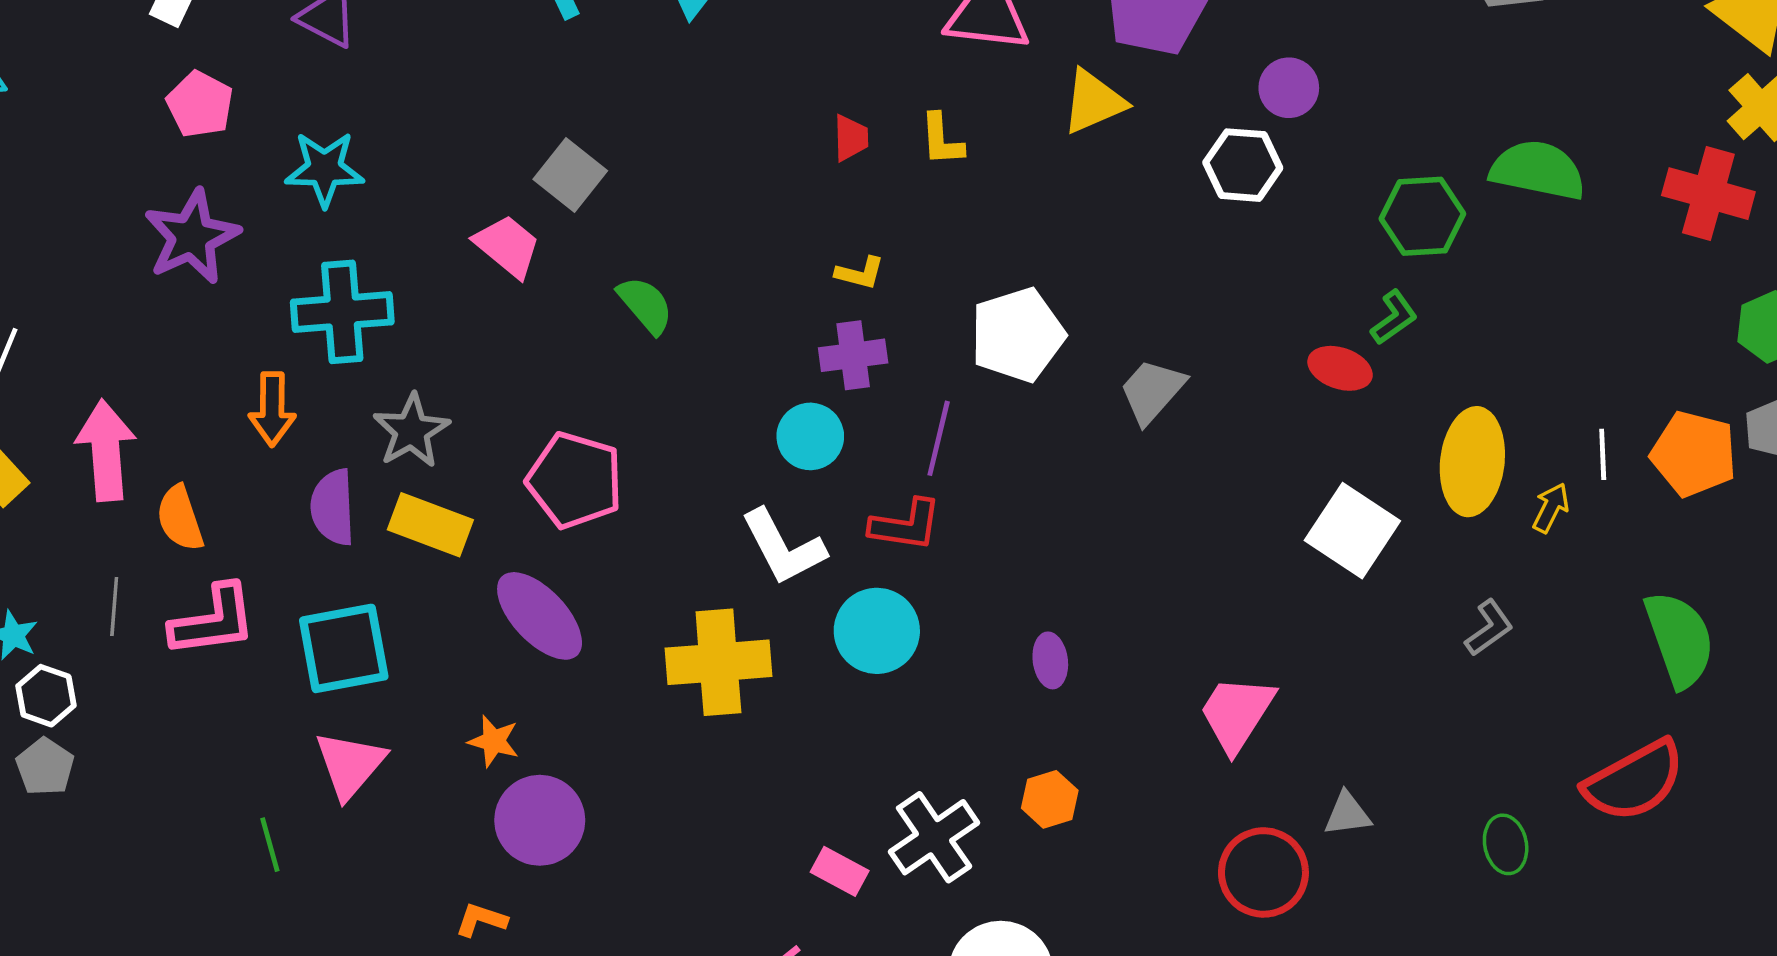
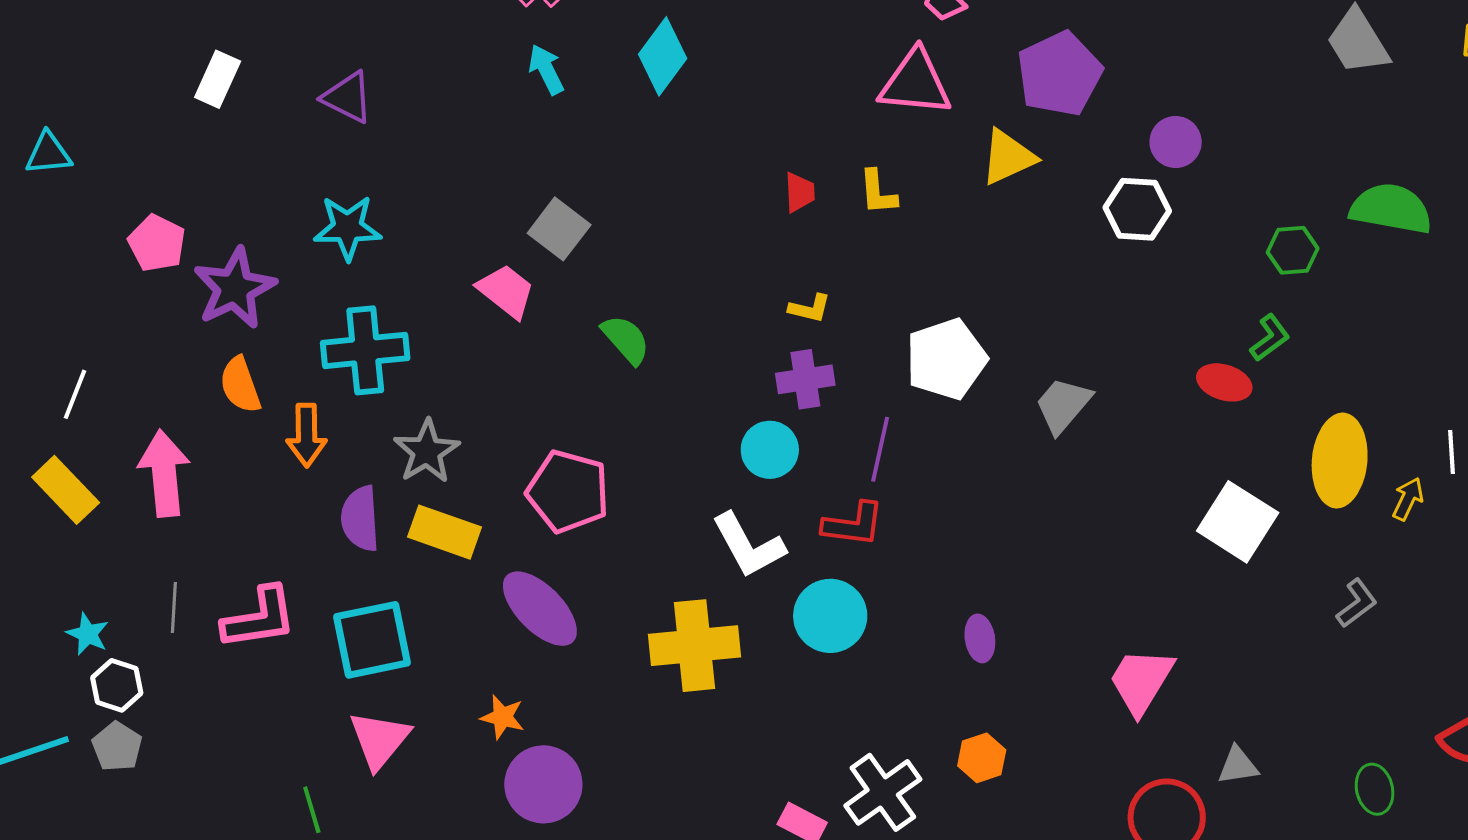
pink pentagon: (200, 104) -> (157, 243), moved
green hexagon: (1422, 216) -> (1293, 250), size x0.7
orange semicircle: (180, 518) -> (240, 385), moved

